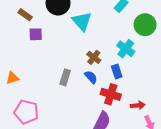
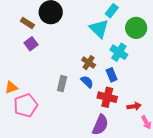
brown rectangle: (25, 15) -> (27, 23), moved
cyan triangle: (82, 21) -> (99, 29), moved
purple square: (36, 34) -> (31, 44), turned -32
pink pentagon: (26, 112) -> (26, 105), moved, turned -30

